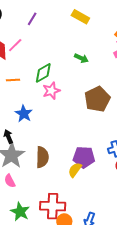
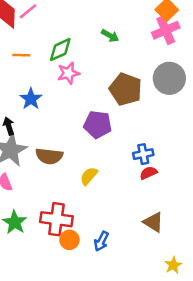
brown pentagon: (97, 99) -> (126, 89), turned -30
brown semicircle: (42, 157) -> (49, 156), turned 90
purple pentagon: (84, 157) -> (98, 124), moved

